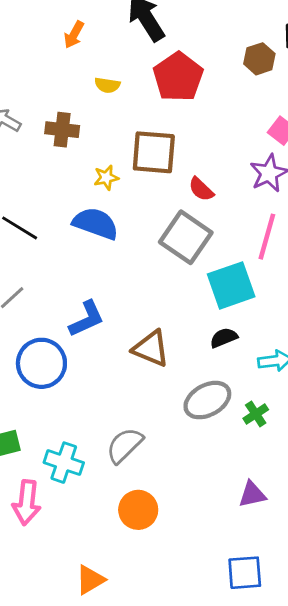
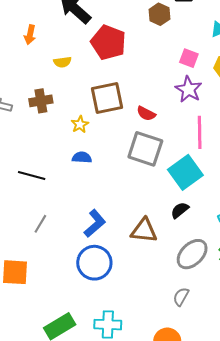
blue semicircle: (96, 223) -> (82, 157), size x0.6
black semicircle: (224, 338) -> (180, 210), moved
blue circle: (41, 363) -> (94, 263), moved
gray semicircle: (125, 445) -> (181, 297), moved, size x0.7

